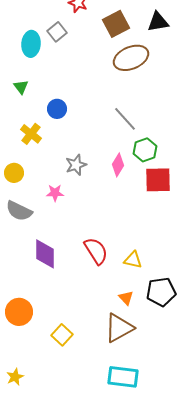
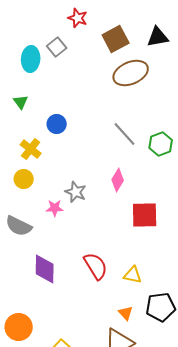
green hexagon: (145, 150) -> (161, 144), moved
gray star: (76, 165) -> (76, 192), moved, turned -30
yellow circle: (14, 173) -> (24, 179), moved
red square: (158, 180) -> (145, 215), moved

